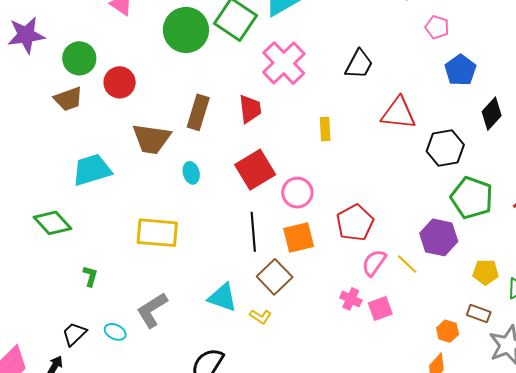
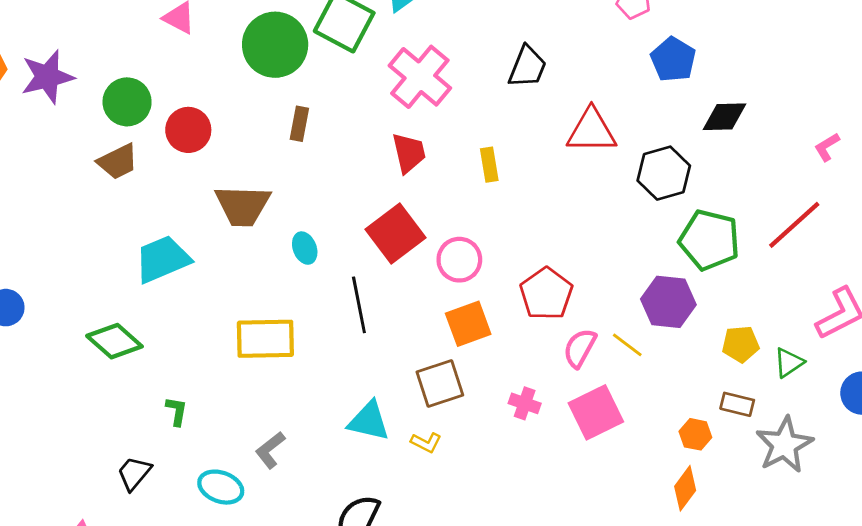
red trapezoid: (250, 109) -> (409, 153), moved
brown rectangle: (198, 112) -> (299, 124), moved, size x0.7
black diamond: (492, 114) -> (725, 117), turned 52
black line: (253, 232) -> (359, 305), moved
brown square: (275, 277) -> (440, 384), turned 32
pink cross: (351, 299) -> (525, 403), moved
pink square: (380, 308) -> (596, 412), size x1.5
gray L-shape: (152, 310) -> (270, 450), size x0.7
cyan ellipse: (115, 332) -> (221, 487), size x1.4
black trapezoid: (74, 334) -> (134, 473), moved

